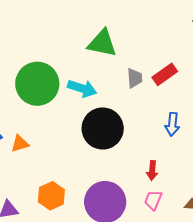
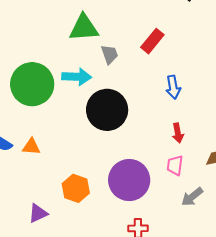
gray trapezoid: (135, 78) -> (110, 54), moved
orange triangle: (20, 144) -> (31, 147), turned 36
red arrow: (152, 171) -> (178, 133), moved

